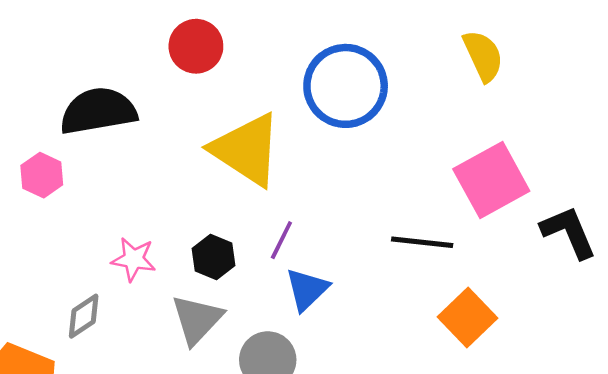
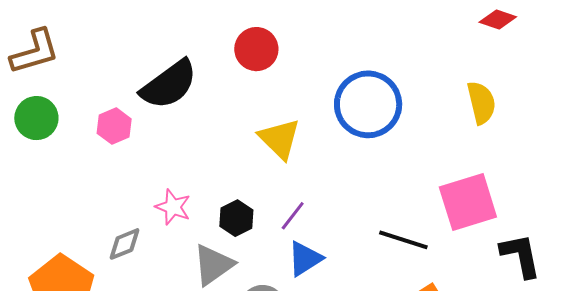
black semicircle: (98, 111) -> (169, 84), turned 142
yellow triangle: (246, 150) -> (280, 139), size x0.7

